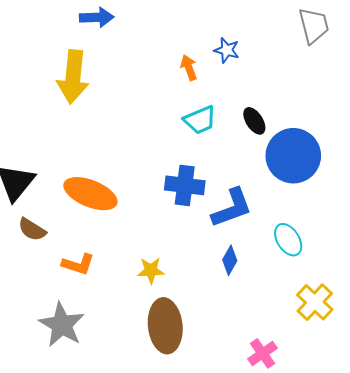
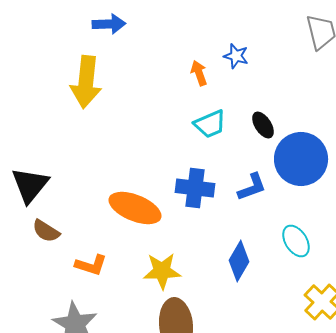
orange ellipse: (90, 194) -> (135, 208), moved
blue L-shape: (232, 208) -> (252, 187), moved, size x0.7
blue diamond: (230, 260) -> (239, 261), size x1.4
yellow star: (151, 270) -> (162, 271), size x1.4

